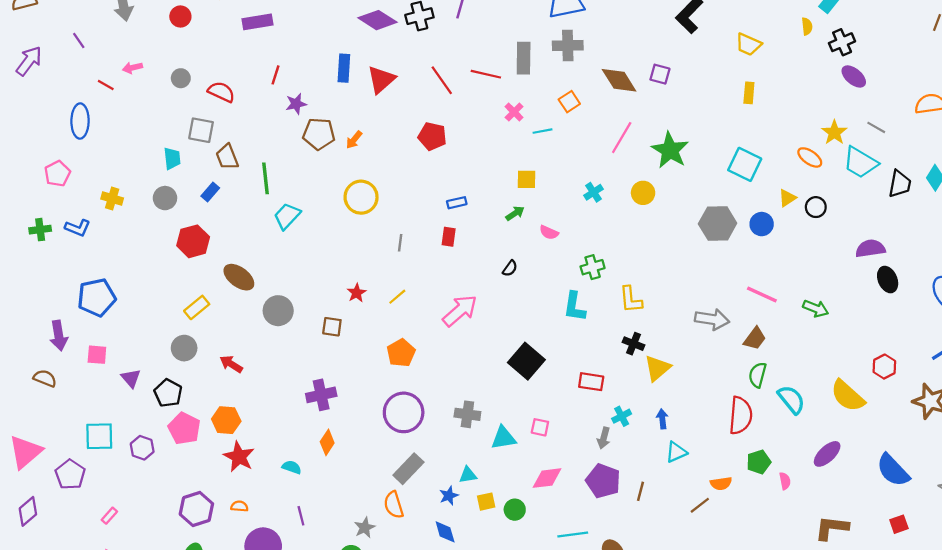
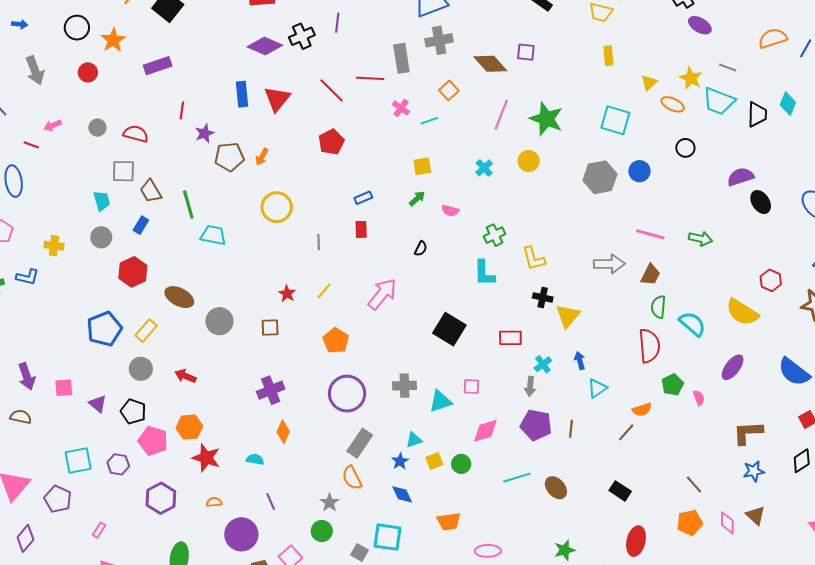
red pentagon: (432, 136) -> (331, 142), turned -30
yellow triangle: (787, 198) -> (649, 83), moved
cyan trapezoid: (287, 216) -> (213, 235), turned 68
blue pentagon: (97, 297) -> (104, 329), moved
purple hexagon: (196, 509) -> (161, 498), moved

